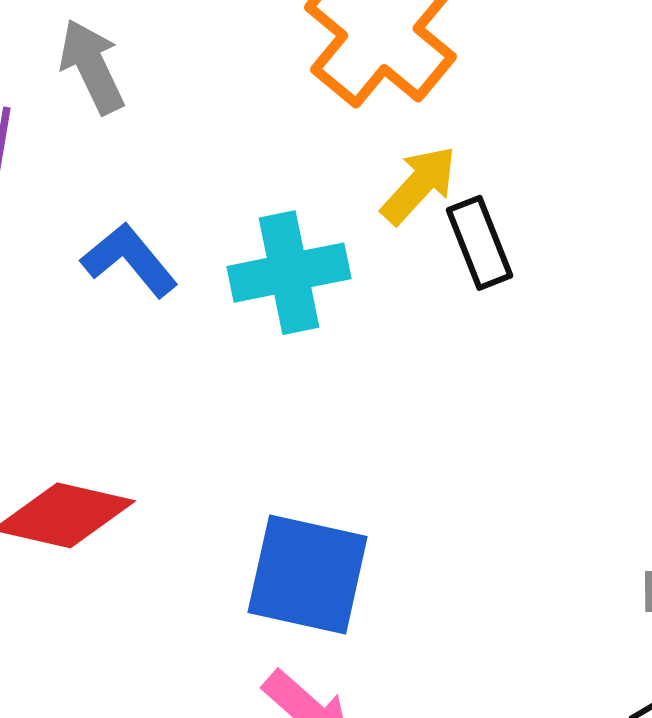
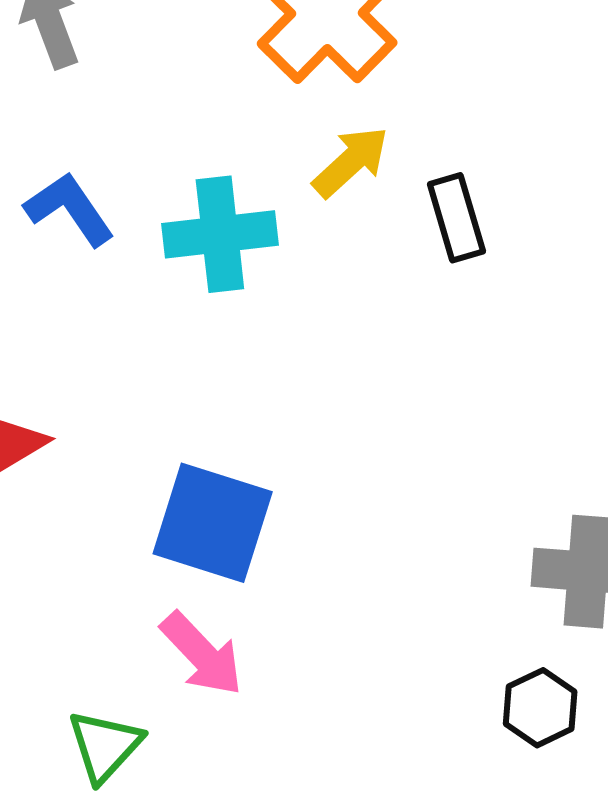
black rectangle: (480, 243) -> (456, 218), moved

